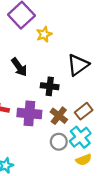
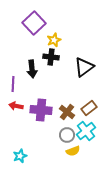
black arrow: (19, 67) -> (32, 69), turned 30
black cross: (50, 86) -> (51, 57), moved
yellow semicircle: (84, 160) -> (73, 151), moved

